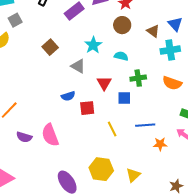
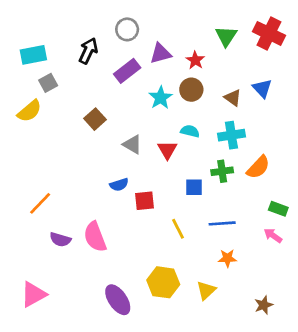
cyan star: (93, 45) -> (161, 98), moved
cyan cross: (170, 50) -> (231, 135), moved
green cross: (138, 78) -> (222, 171), moved
red triangle: (104, 83) -> (167, 150), moved
orange semicircle: (172, 83) -> (258, 167), turned -66
orange star: (160, 144) -> (227, 258), moved

